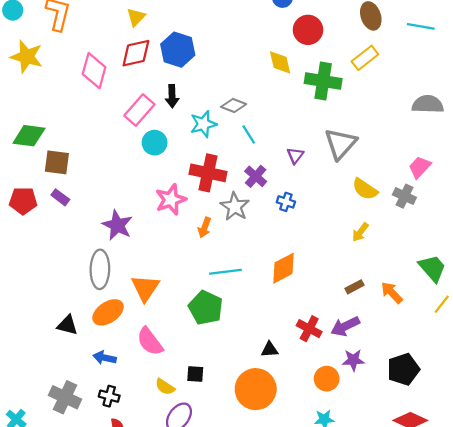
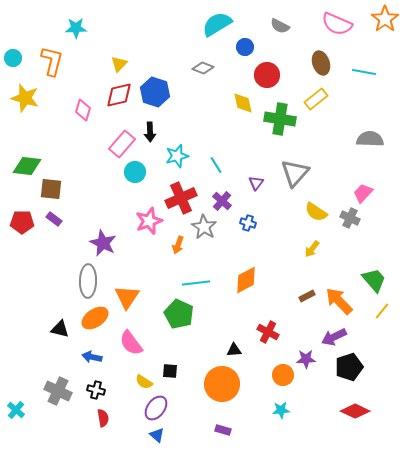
pink diamond: (94, 71) -> (83, 110), size x0.7
gray diamond: (234, 105) -> (203, 68), moved
red cross: (208, 173) -> (181, 198), turned -36
orange arrow: (392, 293) -> (339, 301), size x1.4
purple arrow: (345, 326) -> (334, 337), moved

